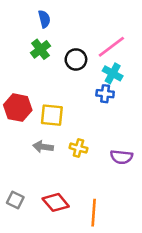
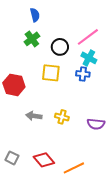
yellow square: (52, 115) -> (51, 73), moved
orange line: (94, 213) -> (74, 168), turned 60

